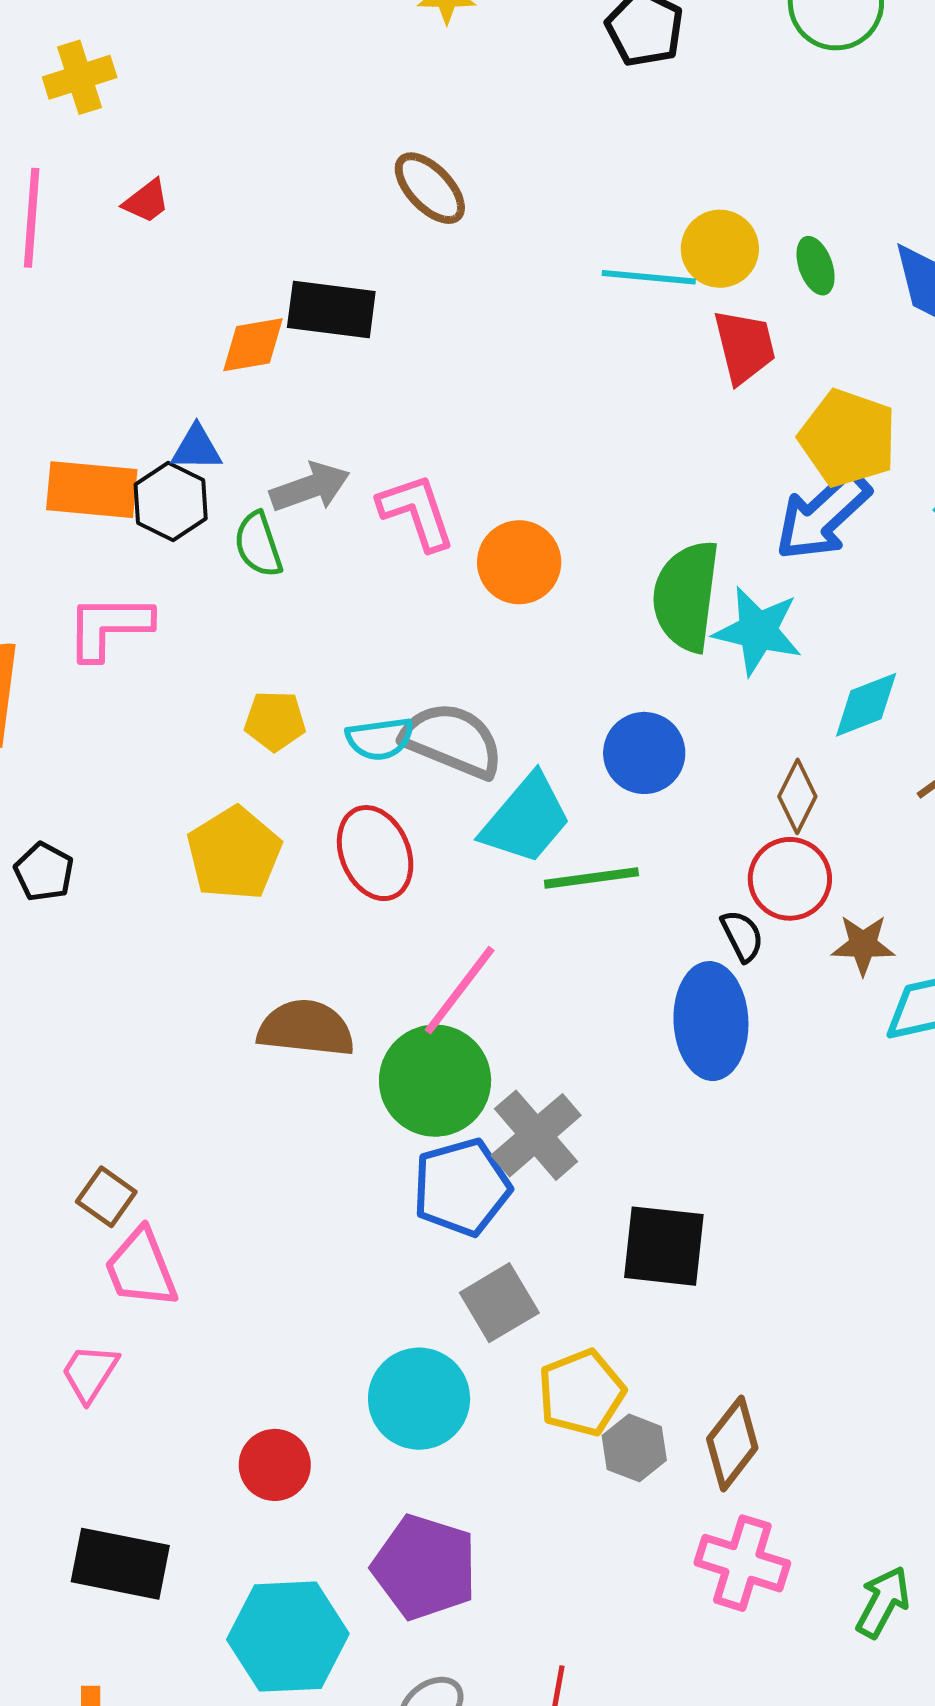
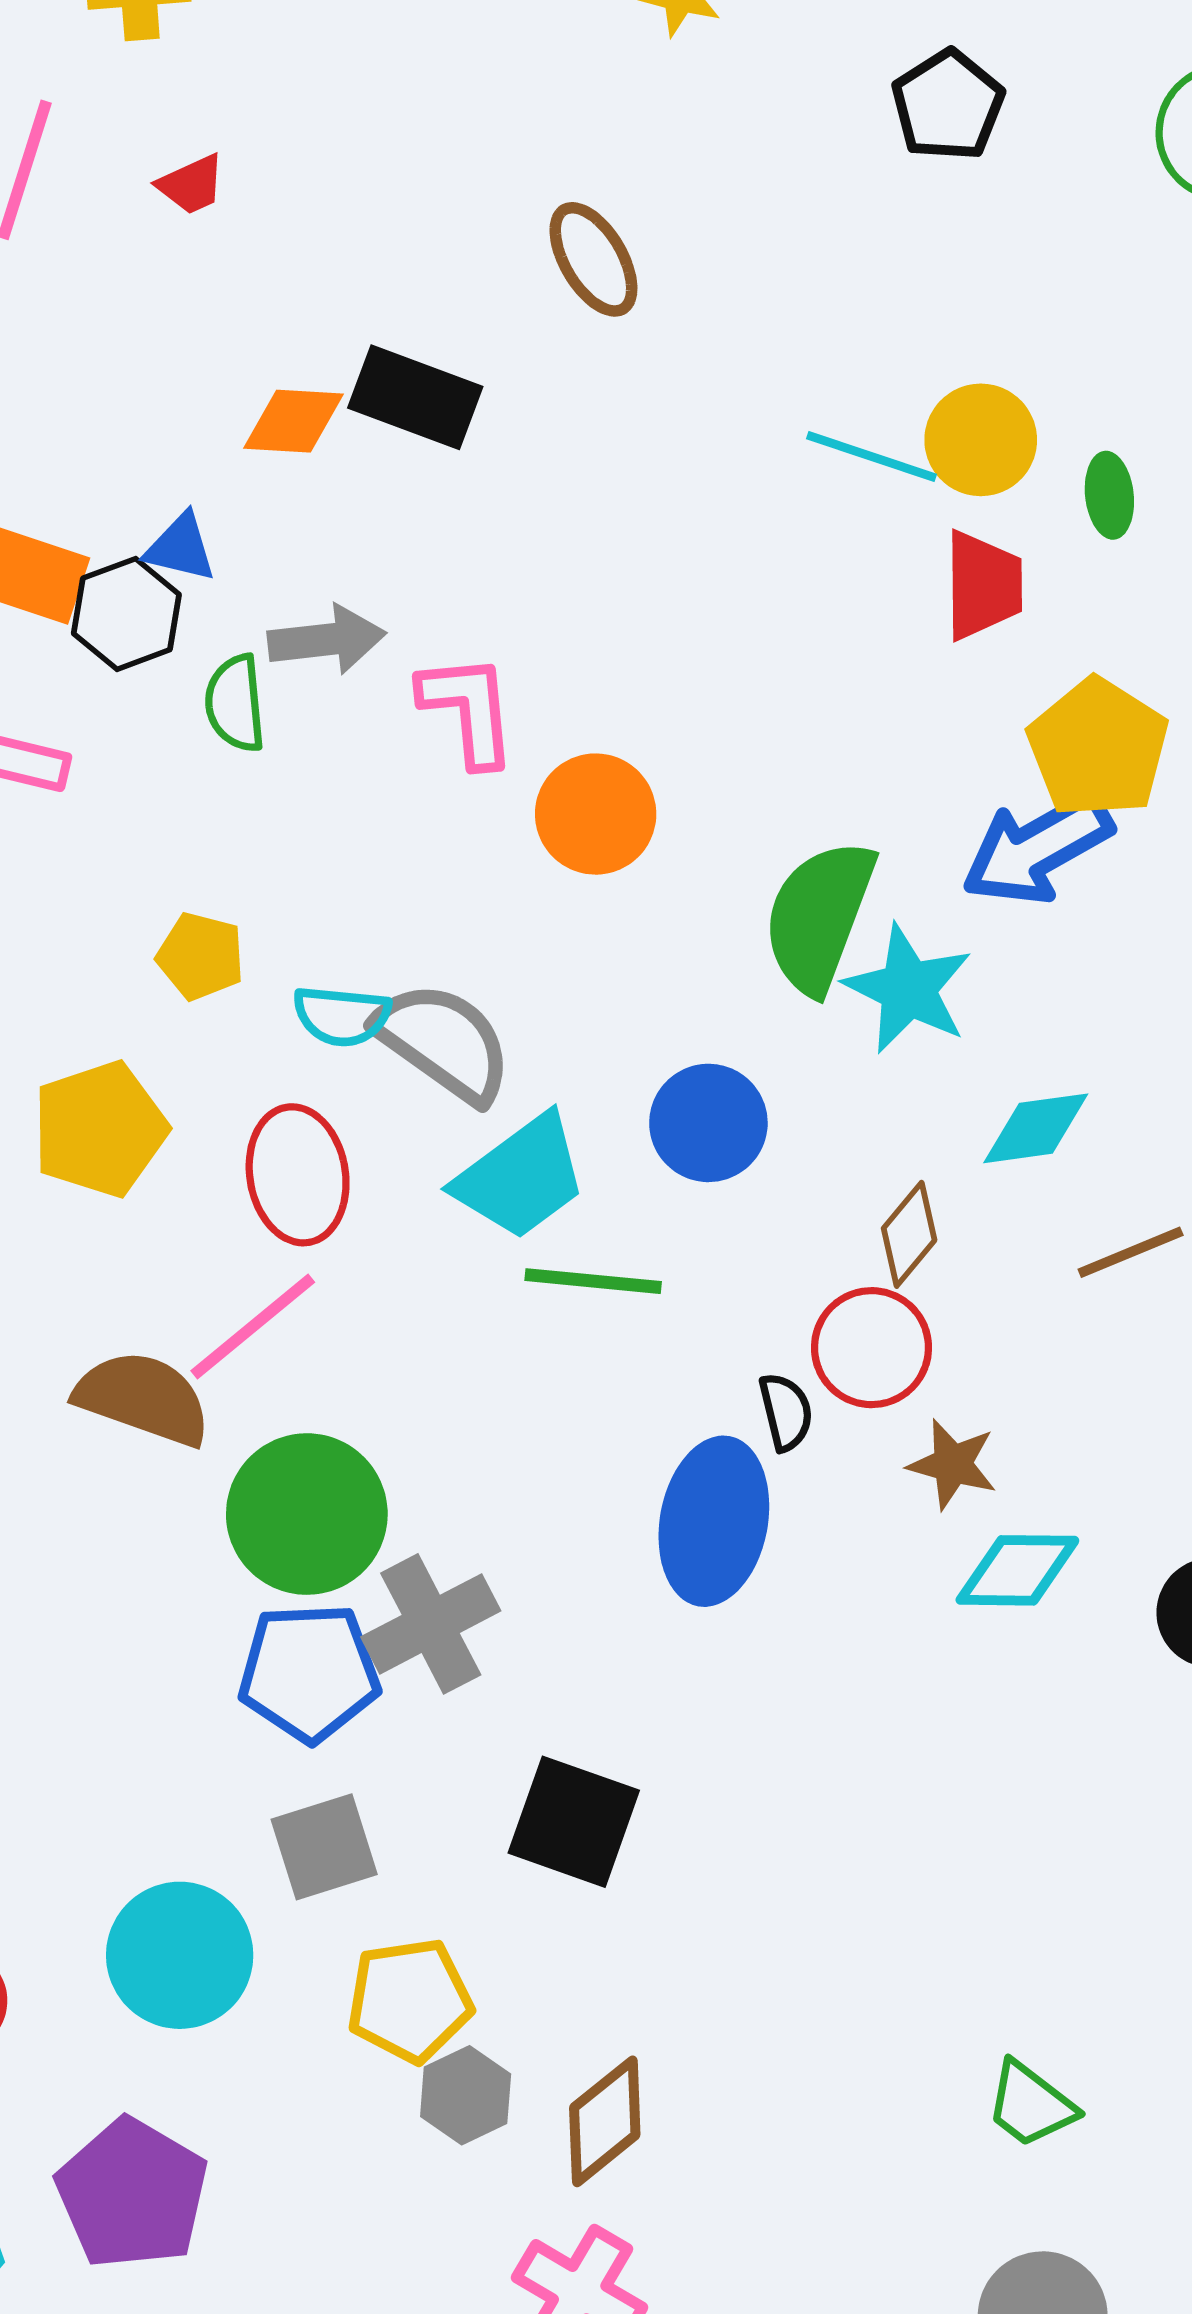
pink line: (460, 990) -> (253, 1326), moved

